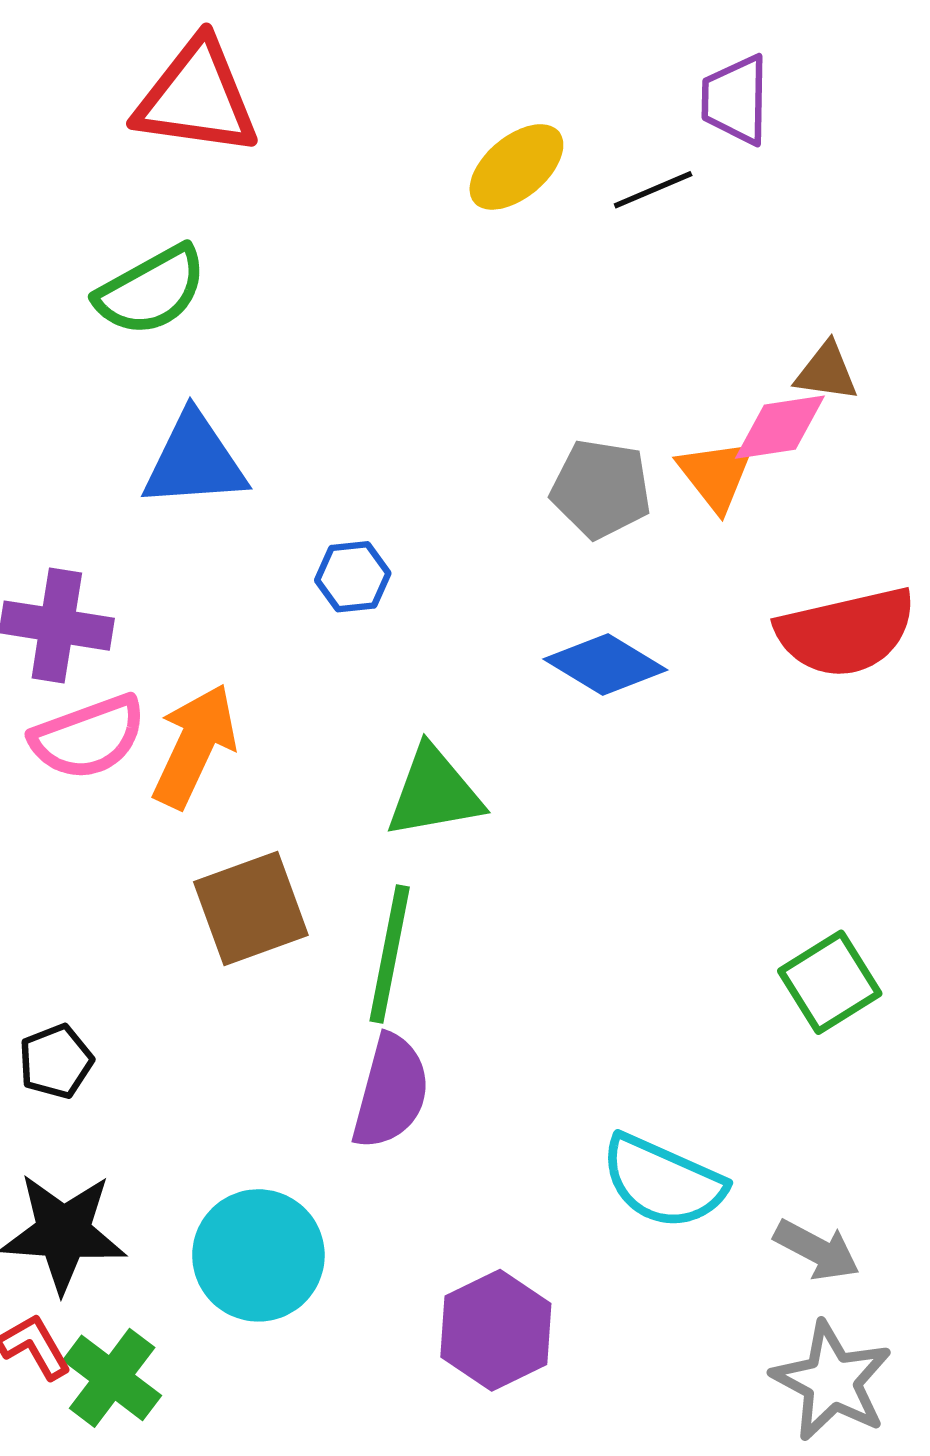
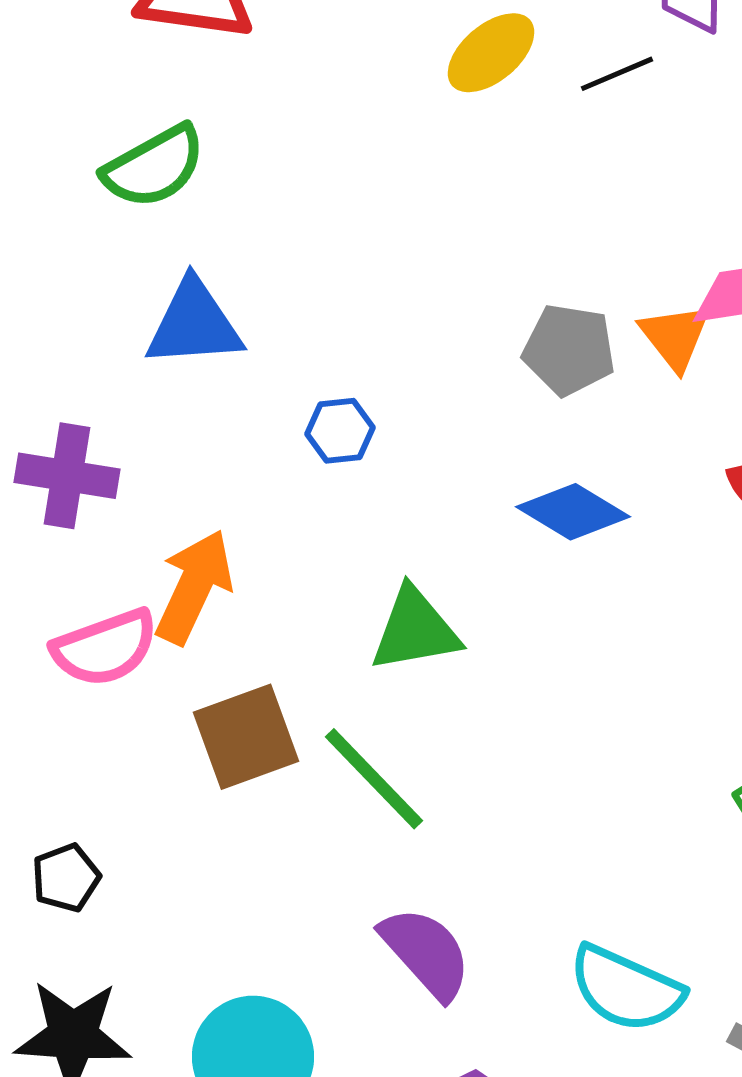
pink semicircle: (88, 737) -> (105, 648), moved
green line: (390, 954) -> (374, 779), turned -55
purple semicircle: (391, 1092) -> (426, 953), moved, turned -57

